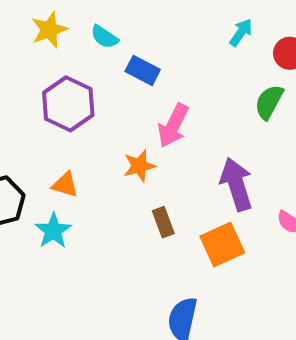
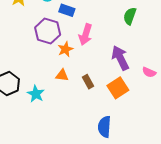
purple hexagon: (68, 104) -> (48, 31), moved
orange star: (139, 166) -> (65, 49), moved
orange triangle: (65, 185) -> (62, 75), moved

